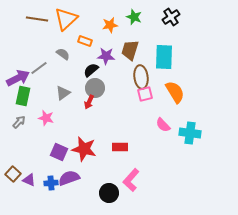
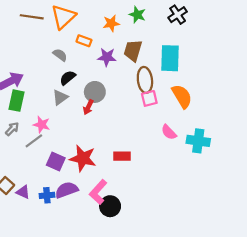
gray line: (39, 68) -> (34, 141), moved
black semicircle: (91, 70) -> (68, 78), moved
pink L-shape: (131, 180) -> (98, 192), moved

